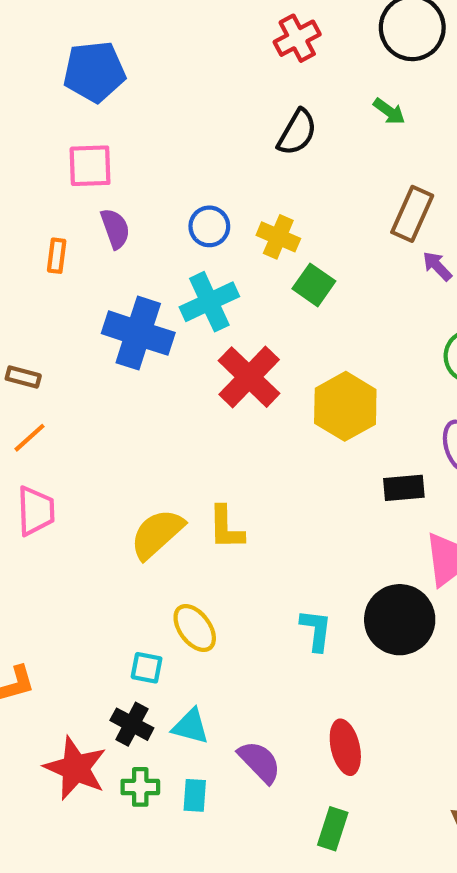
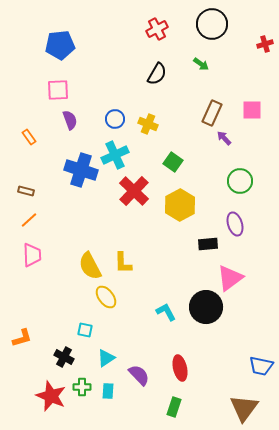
orange rectangle: (57, 256) -> (29, 137), moved, turned -42
green square: (314, 285) -> (173, 162), moved
yellow semicircle: (157, 534) -> (90, 266), turned -76
yellow ellipse: (195, 628) -> (106, 297), moved
cyan L-shape: (316, 630) -> (166, 312), turned -35
black cross: (132, 724) -> (64, 357), moved
cyan triangle: (190, 726) -> (106, 358), turned -48
red star: (75, 768) -> (51, 396), moved

